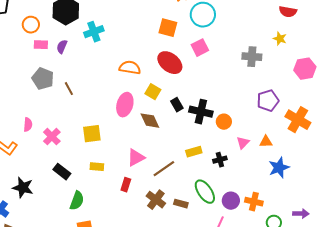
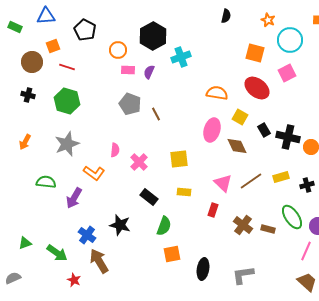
pink triangle: (136, 158) -> (223, 183), turned -48
brown line: (164, 169) -> (251, 181), moved
black star: (23, 188) -> (120, 225), moved

